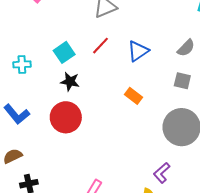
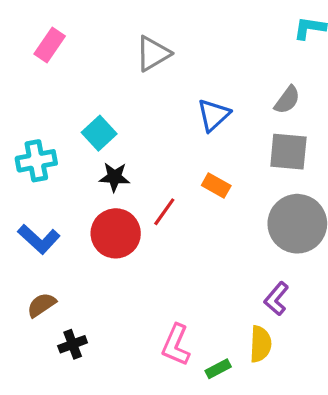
red line: (100, 46) -> (164, 212), moved
cyan cross: (22, 64) -> (36, 161), size x1.4
gray square: (182, 81) -> (288, 152), size x1.5

